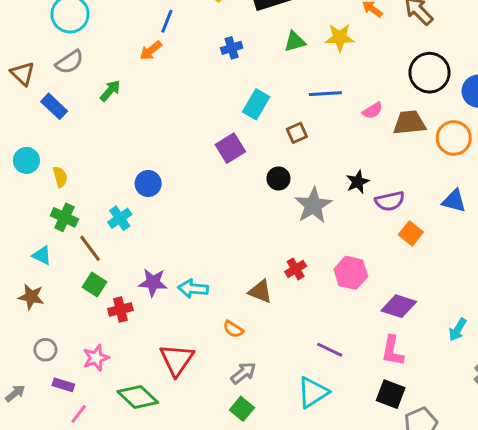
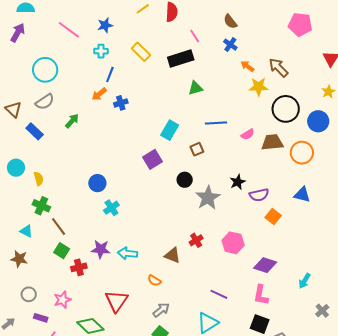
yellow star: (340, 37) -> (259, 87), moved
blue cross: (232, 48) -> (121, 103), moved
cyan cross: (120, 218) -> (111, 208), moved

